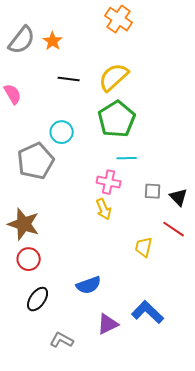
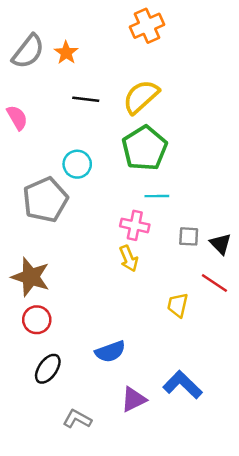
orange cross: (119, 19) -> (147, 26), turned 32

